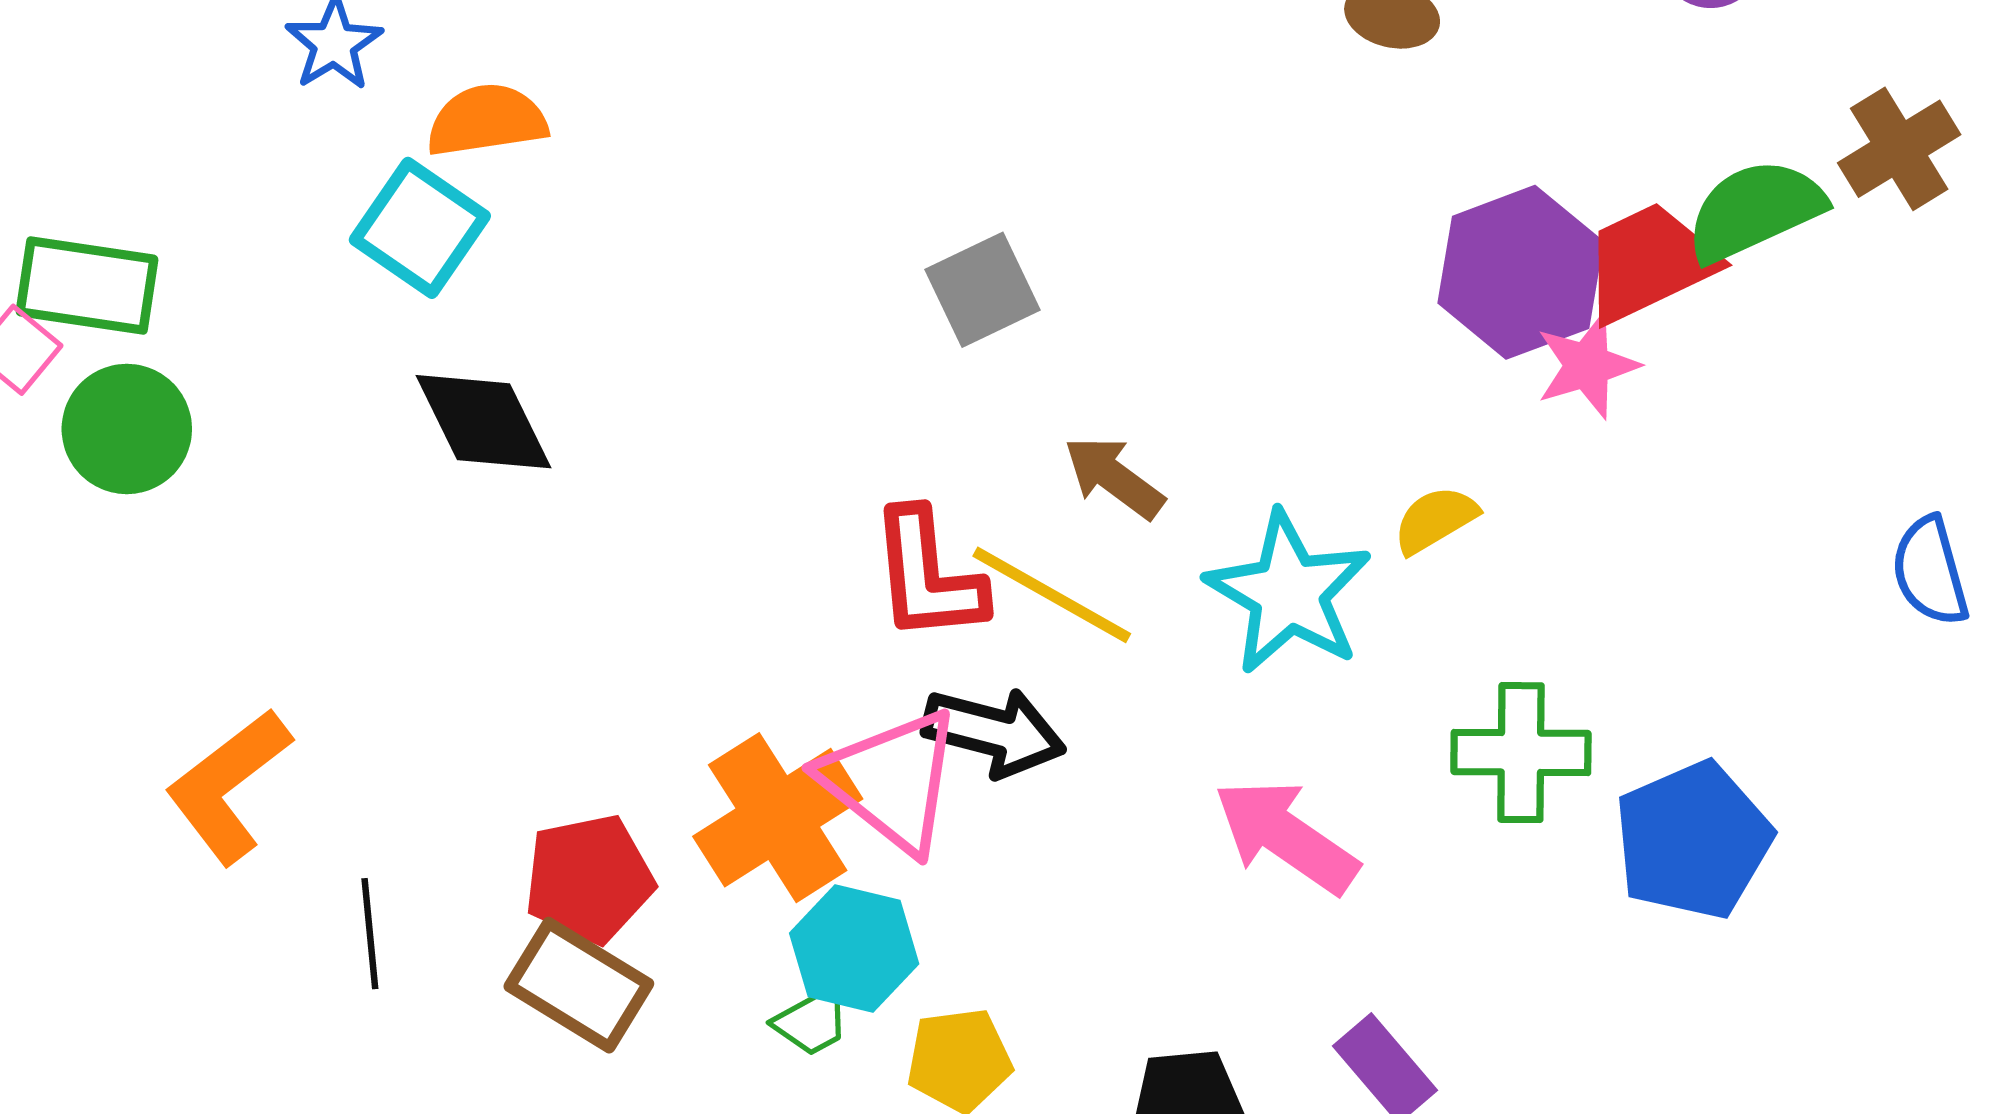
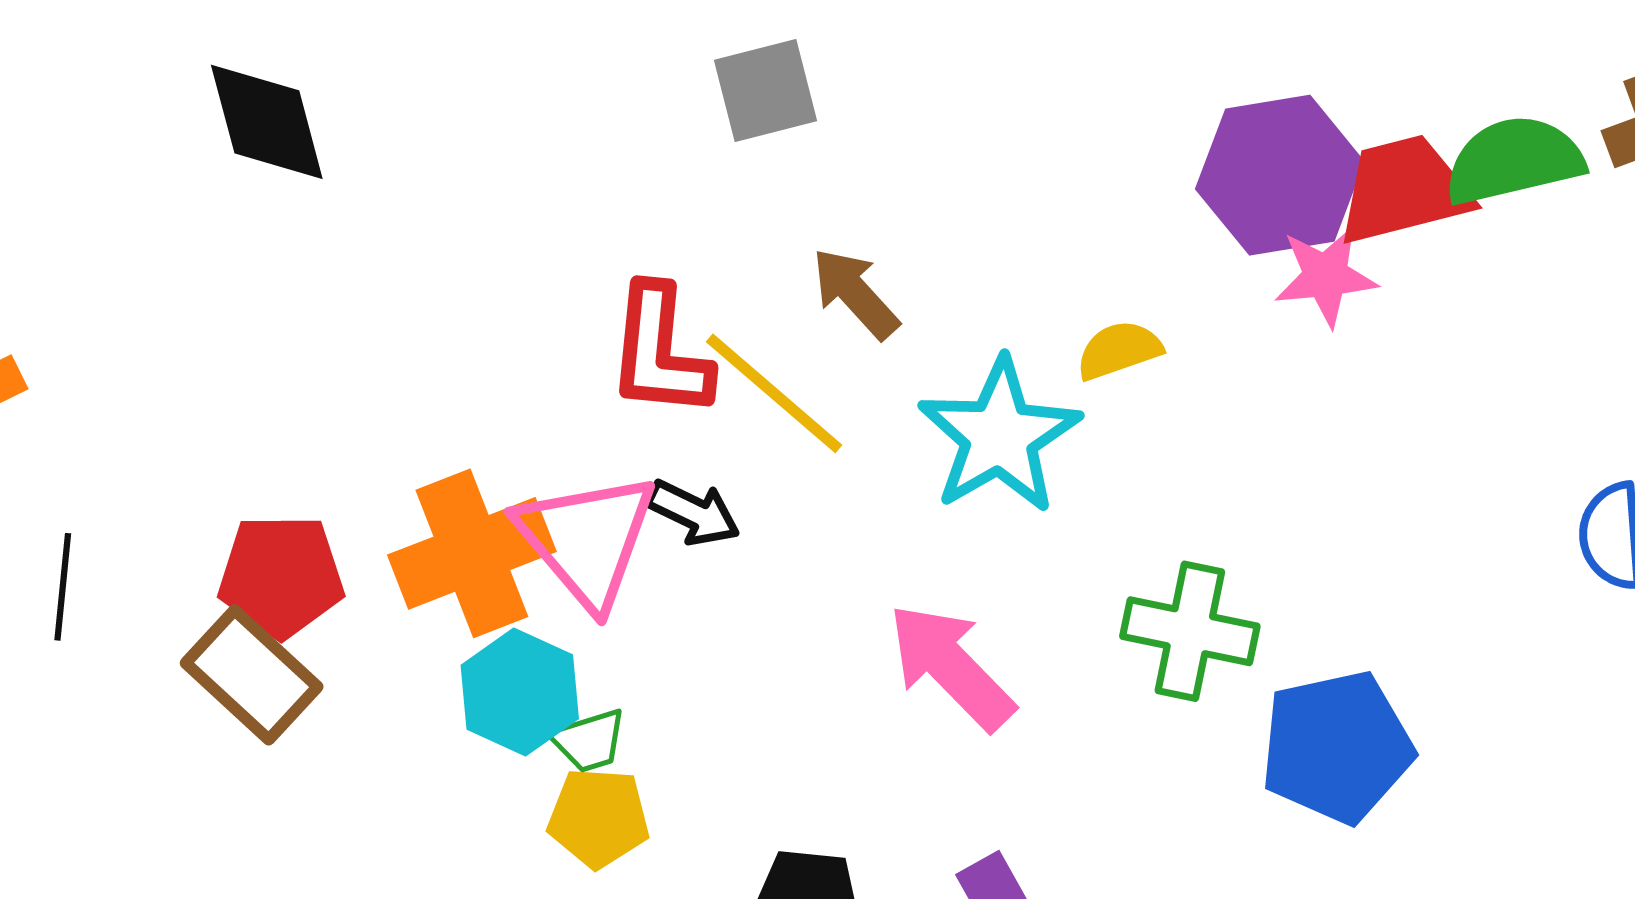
yellow semicircle: (1435, 520) -> (1119, 350), moved
black arrow: (994, 732) -> (693, 513), size x0.7
green trapezoid: (812, 1021) -> (589, 741), moved

